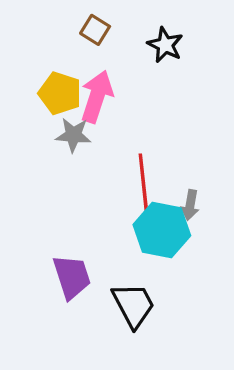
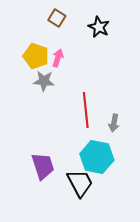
pink arrow: (97, 97) -> (58, 58), size x0.6
cyan hexagon: (162, 230) -> (97, 157), moved

